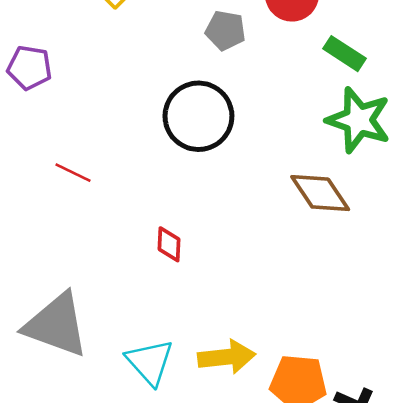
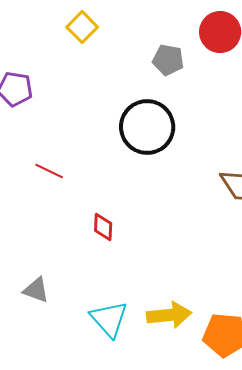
red diamond: (169, 244) -> (103, 227), moved
gray triangle: (56, 325) -> (36, 290), size x0.5

